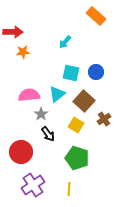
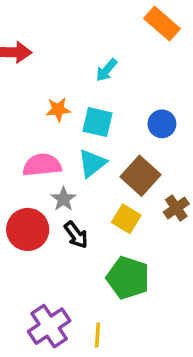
orange star: (23, 52) -> (58, 109), moved
cyan square: (71, 73) -> (98, 122), moved
red circle: (21, 152) -> (28, 229), moved
yellow line: (69, 189) -> (98, 335), moved

